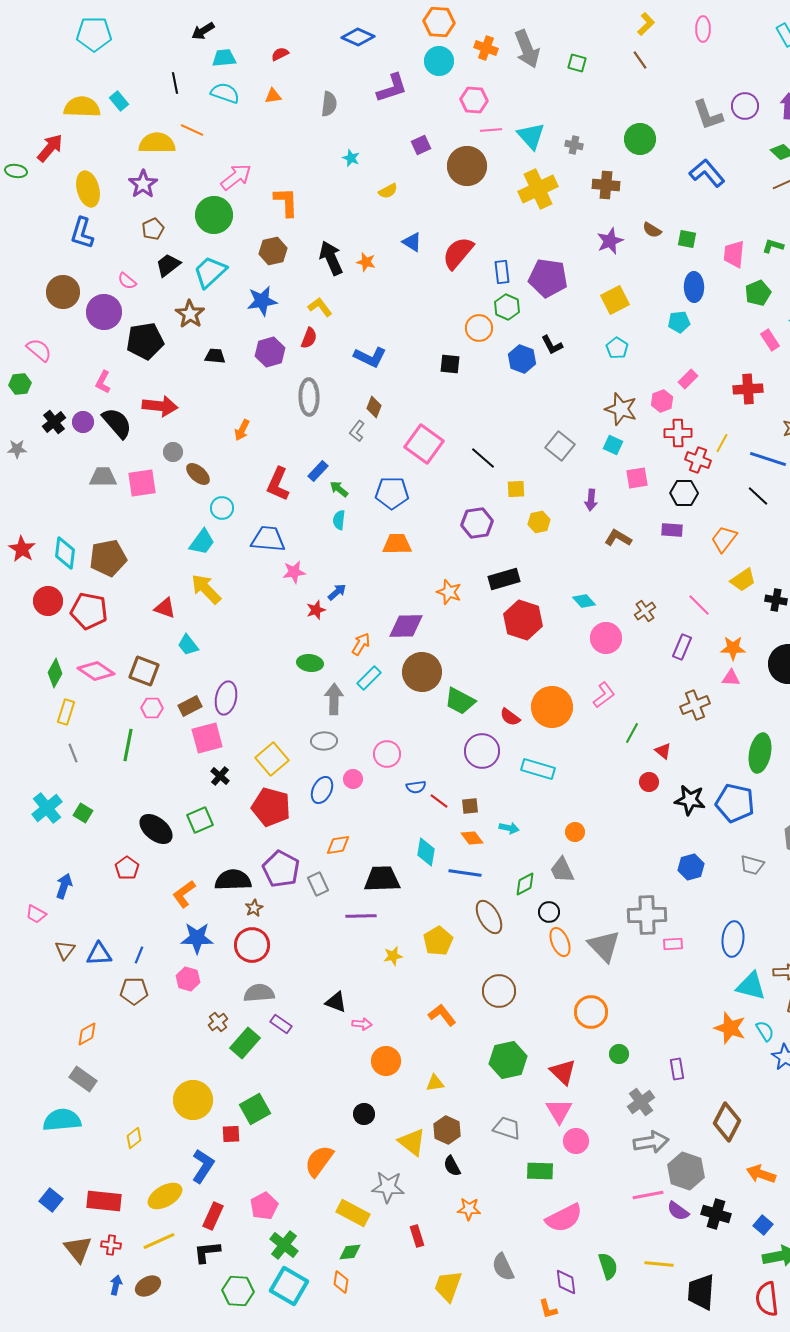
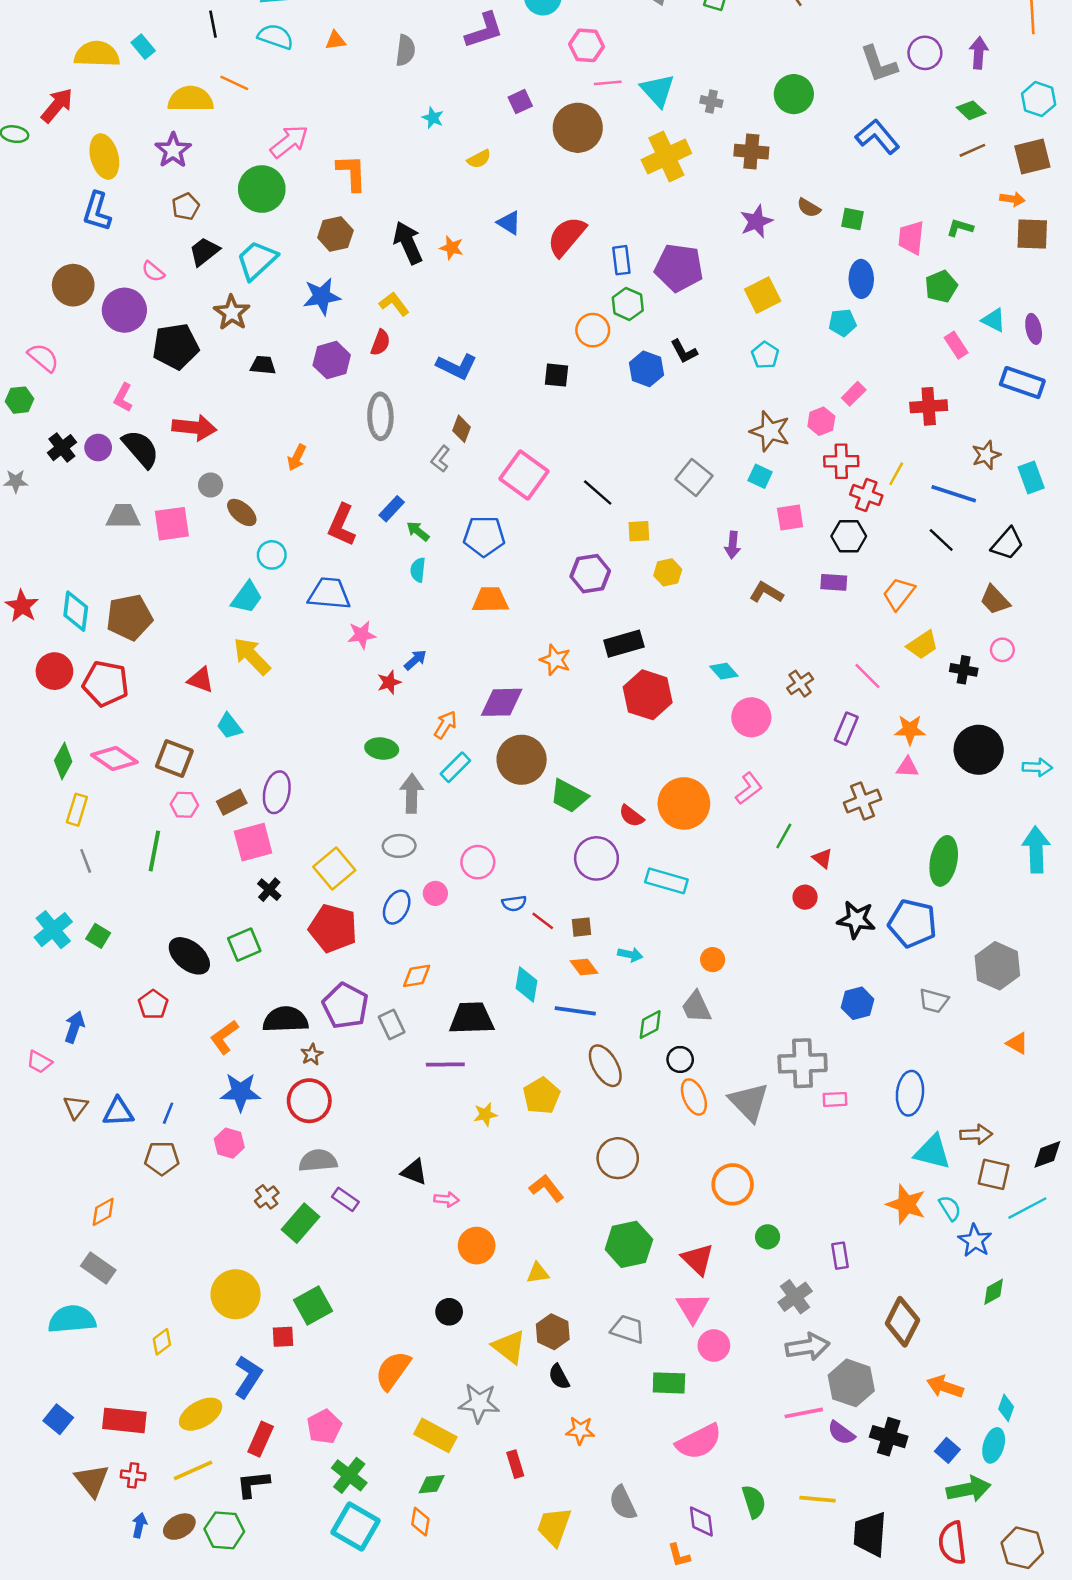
green hexagon: (238, 1291) -> (224, 1530), moved

